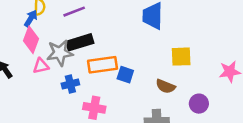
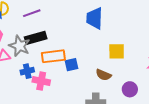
gray star: (60, 53) -> (19, 46), turned 30
blue square: (125, 75) -> (71, 65), turned -32
pink cross: (94, 108) -> (41, 81), moved

